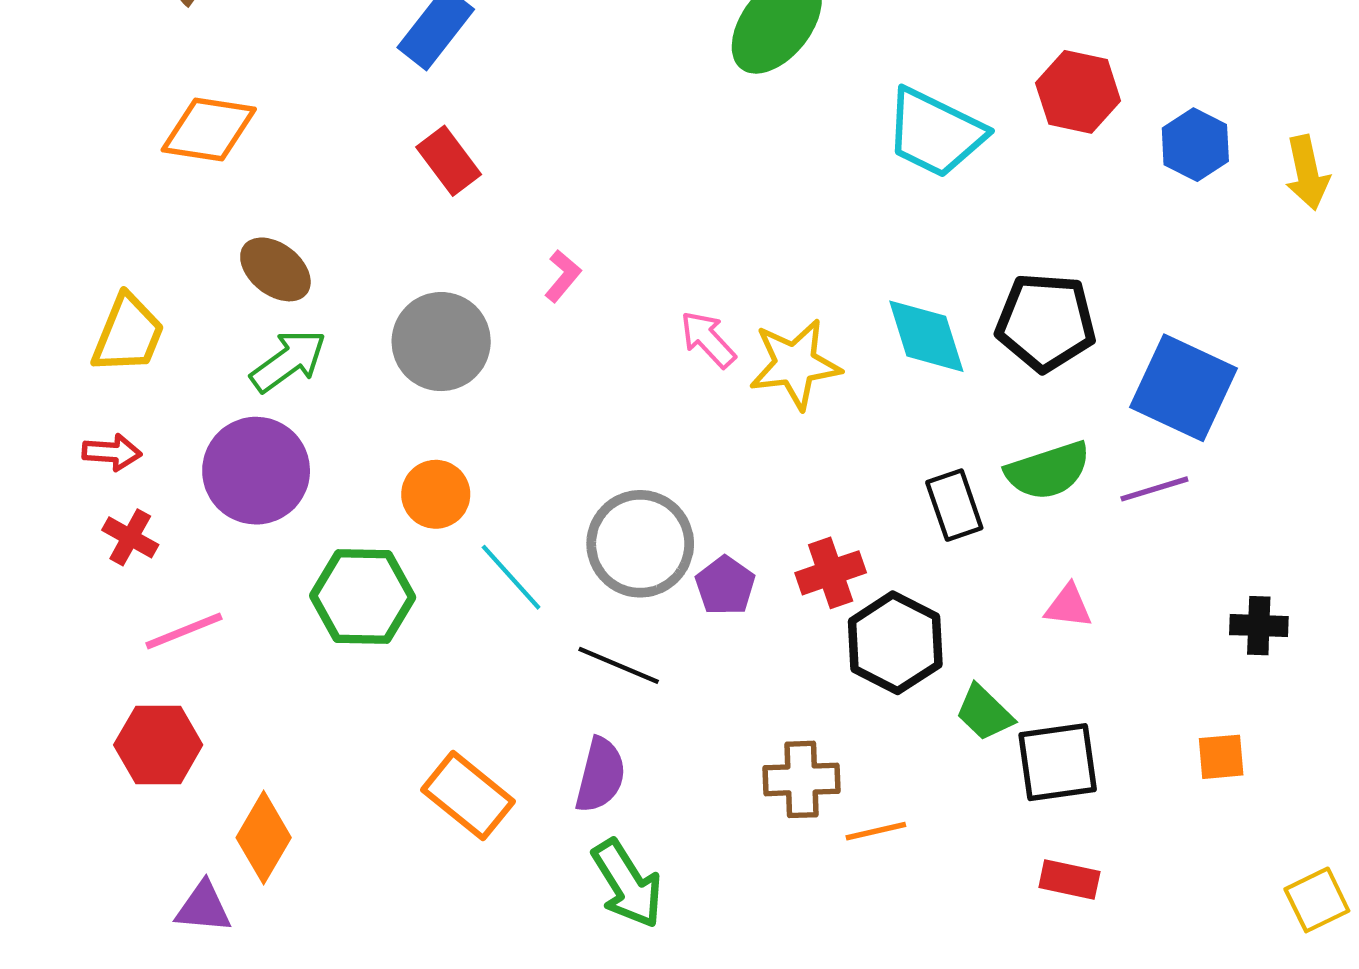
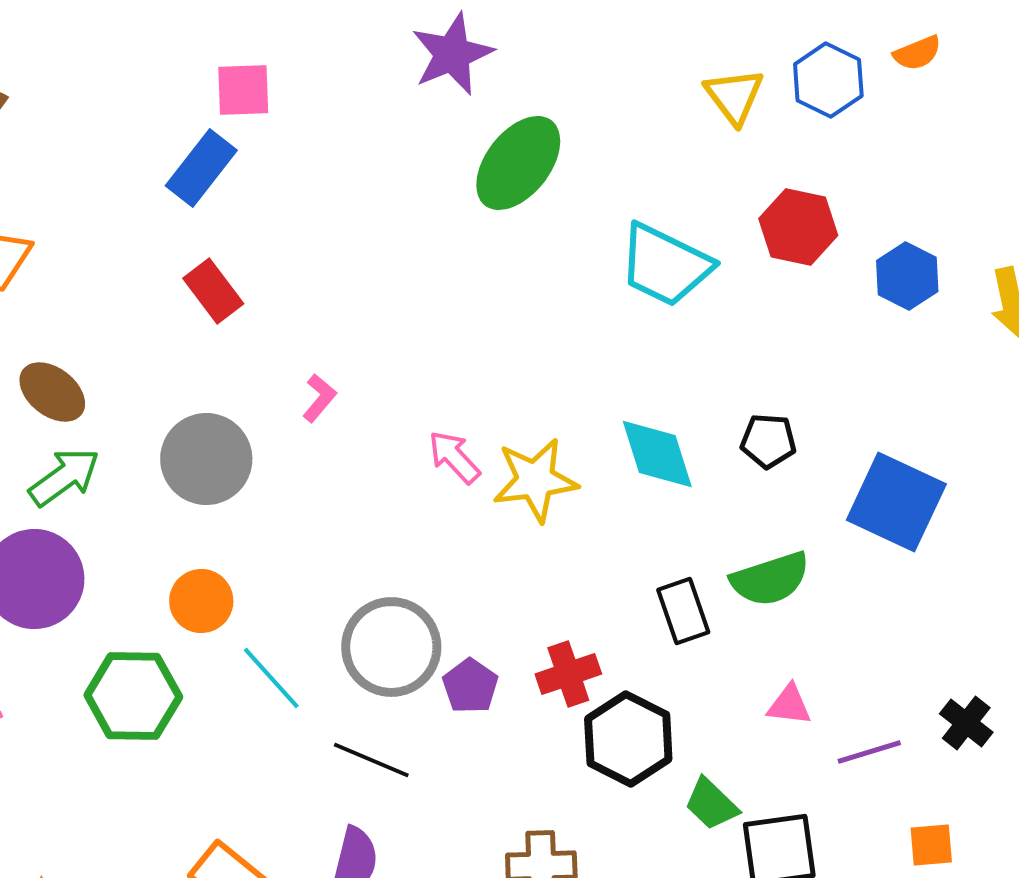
black pentagon: (1046, 322) -> (768, 441), size x0.6
purple line: (1154, 489) -> (869, 752), moved
black cross: (1259, 626) -> (966, 723), turned 36

